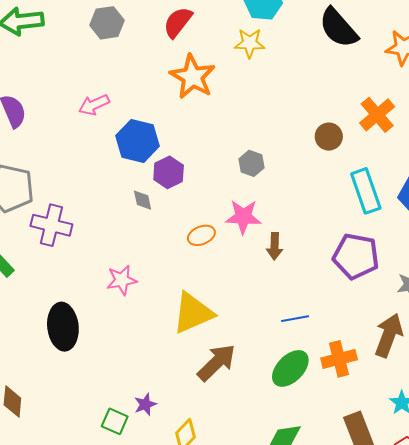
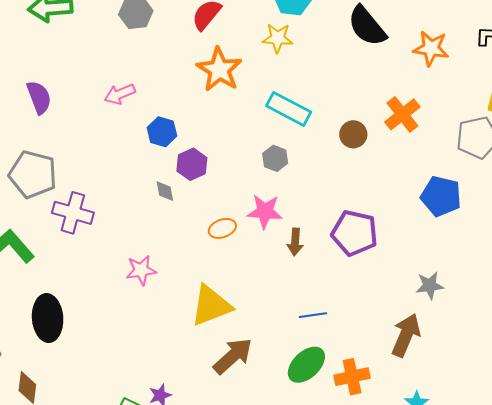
blue hexagon: (137, 141) -> (162, 132), size x0.7
cyan rectangle: (366, 191) -> (289, 109), moved, turned -45
purple pentagon: (356, 256) -> (355, 233), moved
black ellipse: (63, 327) -> (48, 318), moved
orange cross: (339, 359) -> (352, 377), moved

